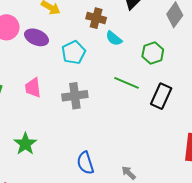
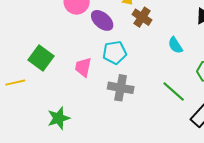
brown cross: (96, 18) -> (142, 17), moved
cyan pentagon: (74, 52) -> (115, 53), moved

